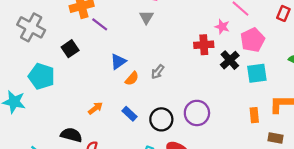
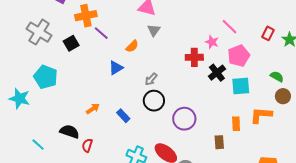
gray triangle: (146, 17) -> (154, 30), moved
black square: (70, 49) -> (71, 43), moved
orange semicircle: (132, 79) -> (132, 46), moved
black circle: (161, 119) -> (154, 101), moved
brown rectangle: (276, 138) -> (219, 142), moved, turned 72

